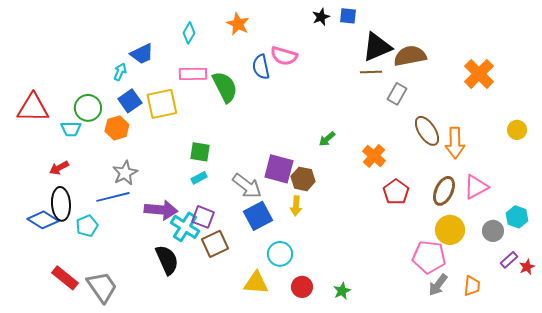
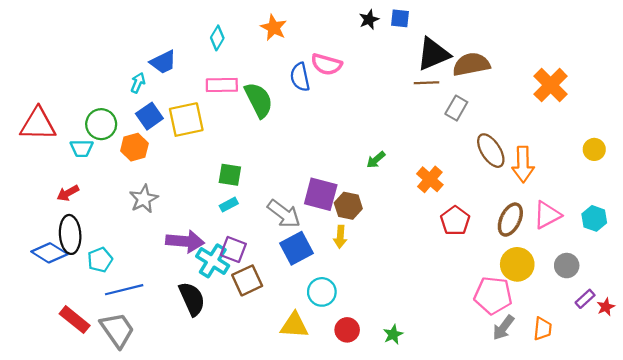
blue line: (113, 197) -> (124, 290), moved
cyan hexagon: (517, 217) -> (594, 218), moved

